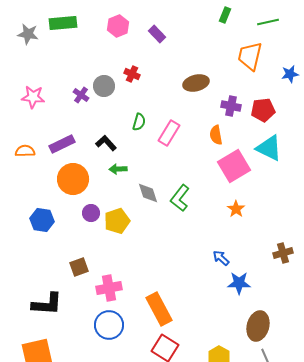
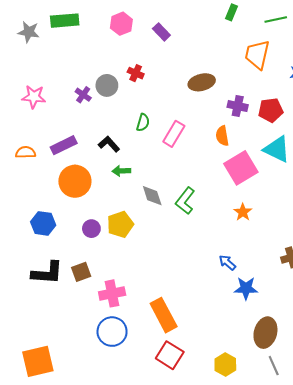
purple circle: (91, 213) -> (91, 229), moved
black L-shape: (47, 304) -> (47, 273), moved

